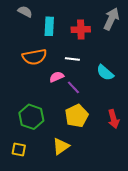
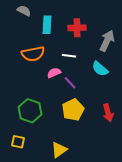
gray arrow: (111, 19) -> (107, 41), moved
yellow triangle: (61, 146) -> (59, 150), moved

